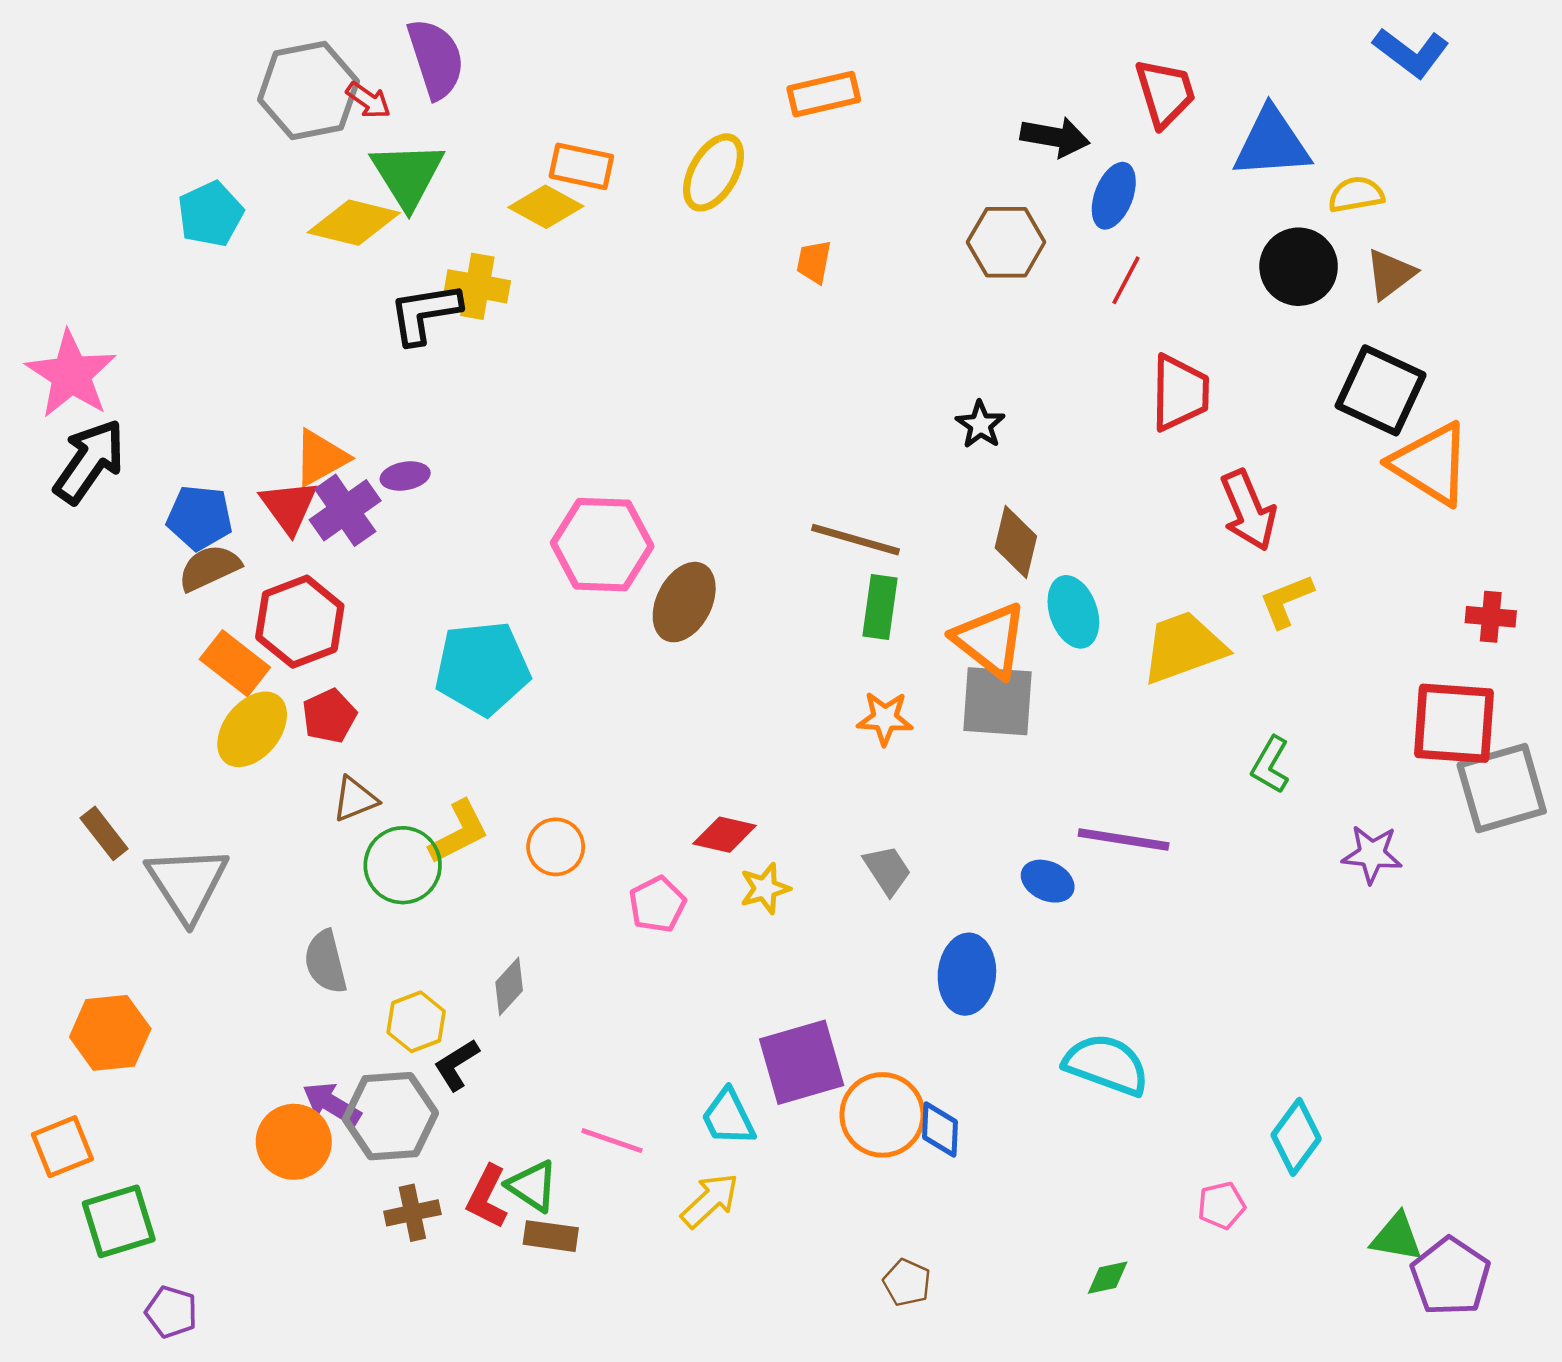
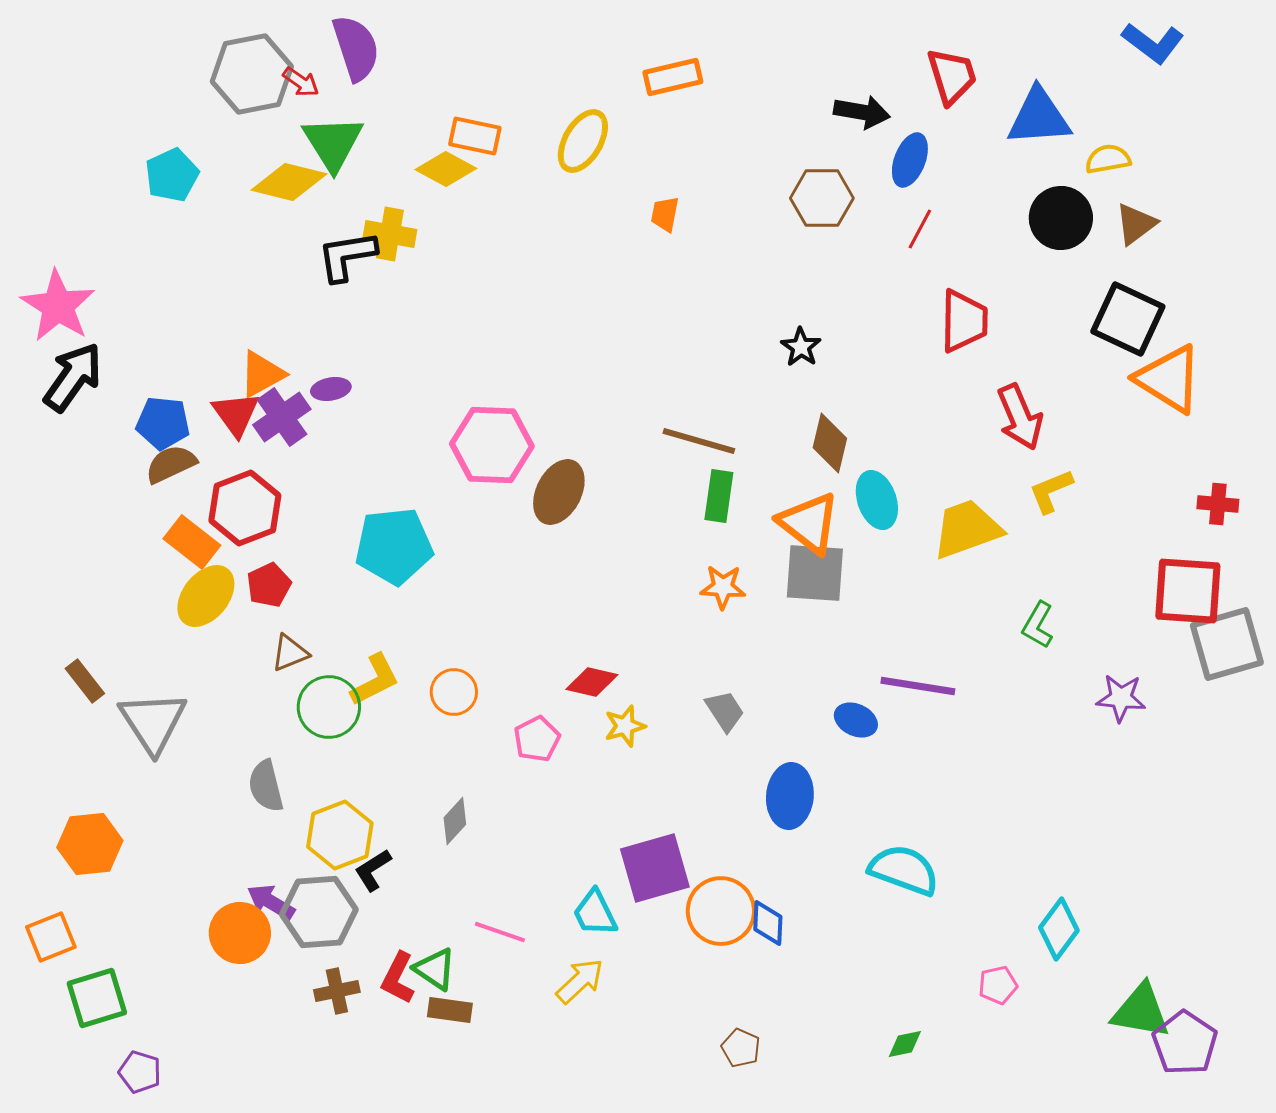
gray diamond: (509, 986) -> (455, 821), moved
yellow hexagon: (416, 1022) -> (340, 835), size x1.4
green triangle: (1396, 1237) -> (1141, 1011), size x1.4

